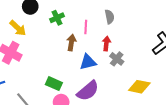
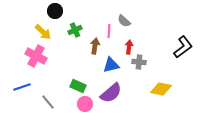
gray semicircle: (109, 17) -> (124, 21), moved, turned 144
green cross: (57, 18) -> (75, 30), moved
gray cross: (117, 59) -> (139, 62), turned -32

